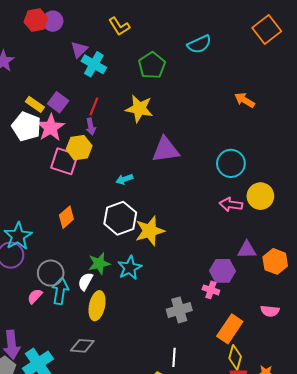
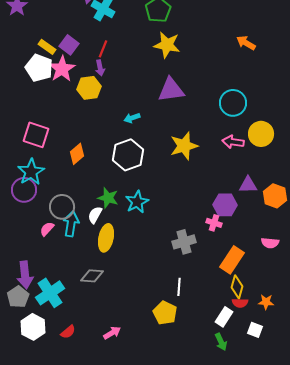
yellow star: (139, 109) -> (167, 45), moved
pink square: (64, 161) -> (36, 135), moved
yellow star: (150, 231) -> (184, 146), moved
green star: (99, 264) -> (108, 198), turned 30

